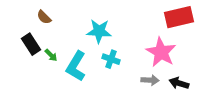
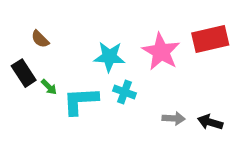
pink star: (161, 52) -> (161, 52), moved
cyan L-shape: (76, 66) -> (80, 101), turned 56

